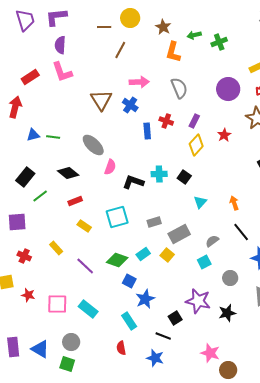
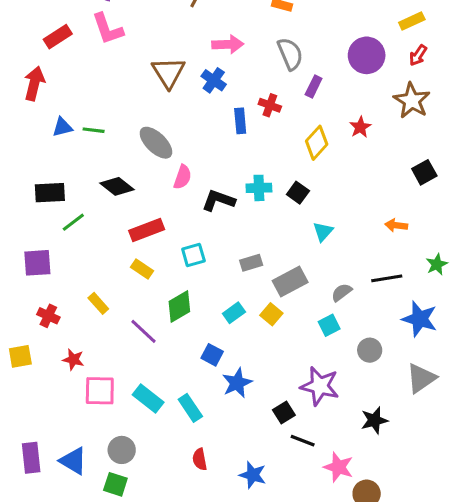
purple rectangle: (194, 121) -> (314, 87), moved
black rectangle: (25, 177) -> (50, 193), turned 48
red rectangle: (75, 201) -> (147, 230), moved, size x1.5
orange arrow: (234, 203) -> (396, 225), moved, turned -64
cyan square: (117, 217) -> (193, 255), size x0.7
black line: (241, 232) -> (387, 278), turned -60
green diamond: (117, 260) -> (179, 306), moved, turned -50
red star: (28, 295) -> (73, 359), moved
black star: (227, 313) -> (374, 420), moved
cyan rectangle: (129, 321) -> (190, 408), moved
black line: (163, 336) -> (303, 441), moved

